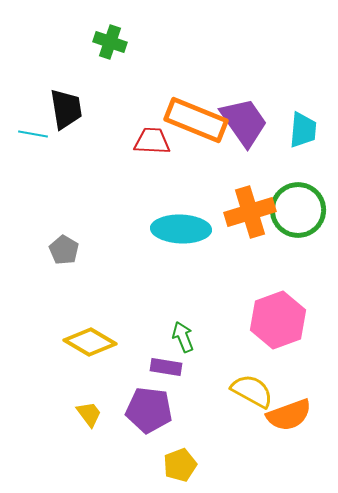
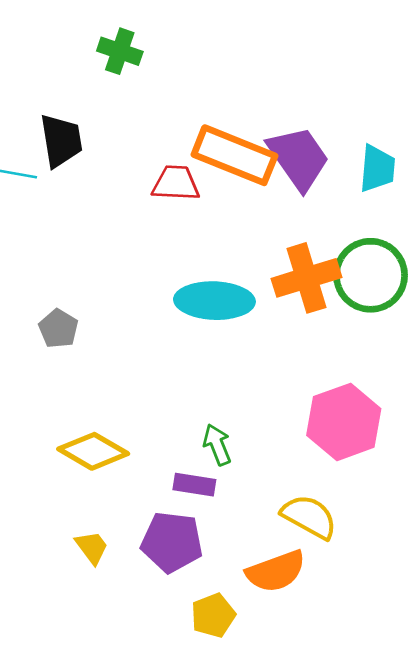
orange semicircle: (289, 415) -> (276, 571), moved

